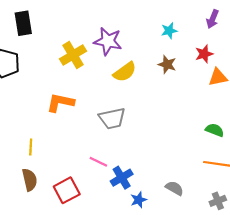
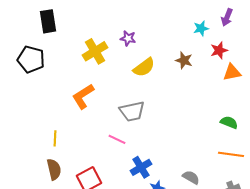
cyan star: (169, 31) -> (201, 28), moved
purple star: (108, 41) -> (128, 38), size x0.6
orange L-shape: (60, 103) -> (83, 96), turned -44
pink line: (98, 162) -> (117, 139), moved

